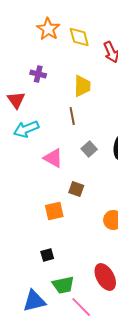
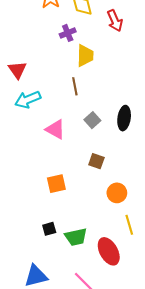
purple cross: (38, 74) -> (68, 33), moved, turned -35
brown square: (76, 189) -> (96, 161), moved
green trapezoid: (63, 285) -> (76, 237), moved

